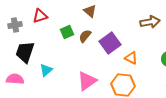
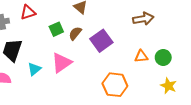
orange triangle: (131, 58) -> (141, 56), moved, turned -32
pink triangle: (87, 81) -> (62, 63), moved

